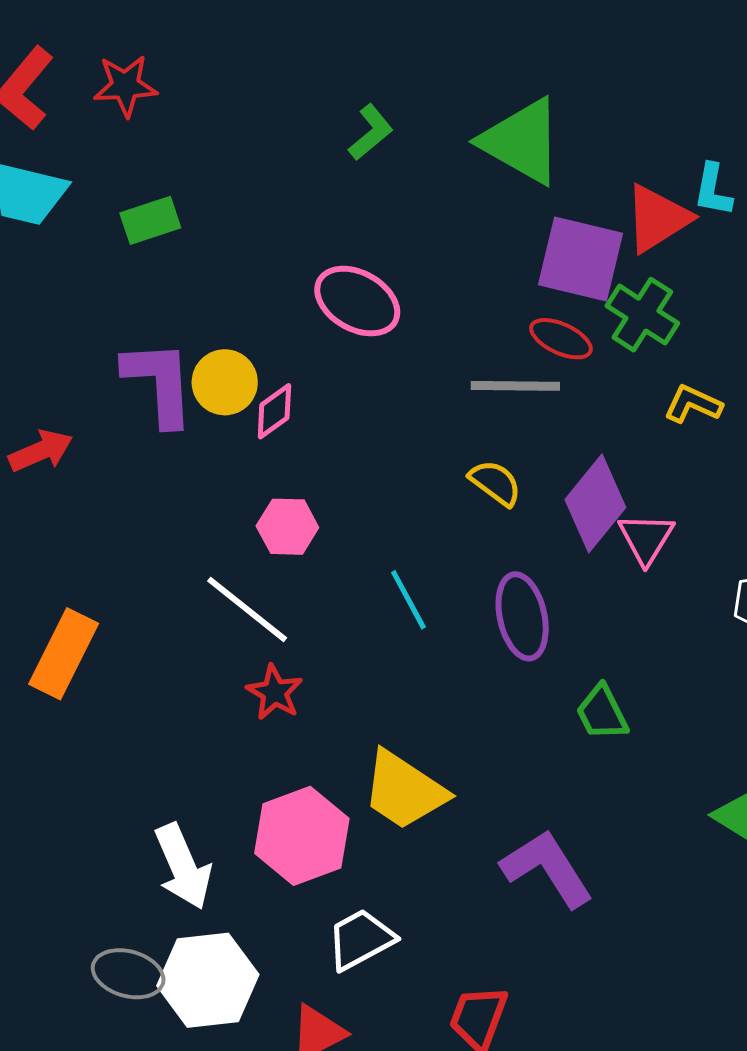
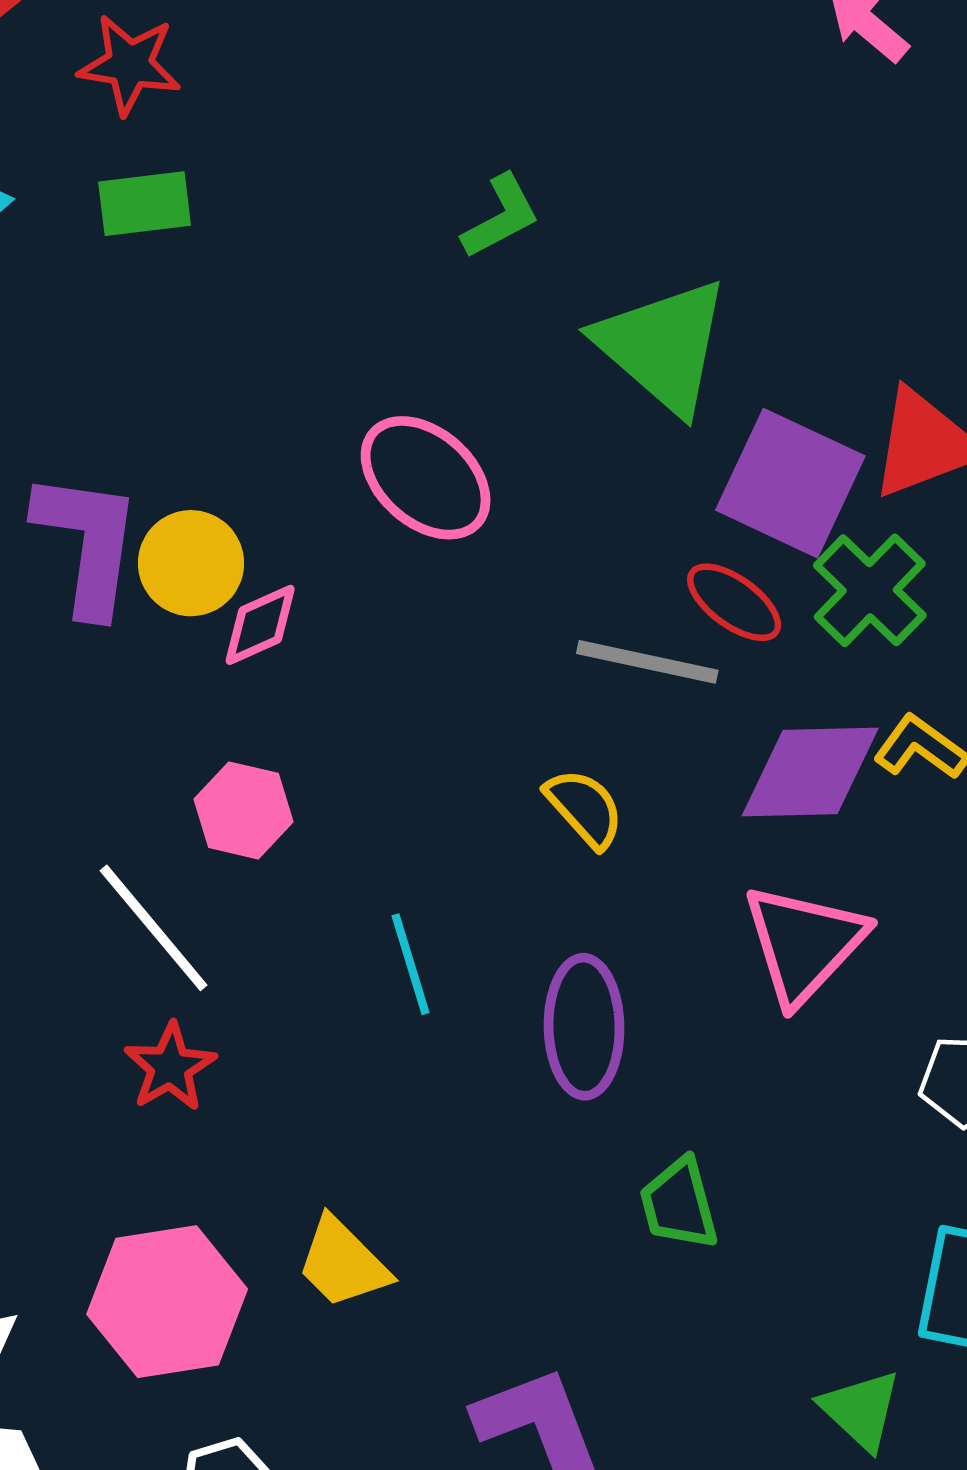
green triangle: (522, 141) -> (663, 346), moved
green rectangle: (150, 220) -> (145, 204), moved
purple diamond: (595, 503) -> (810, 772), moved, turned 38
pink triangle: (646, 538) -> (804, 944), size x1.4
yellow trapezoid: (404, 790) -> (343, 1263), size x0.7

